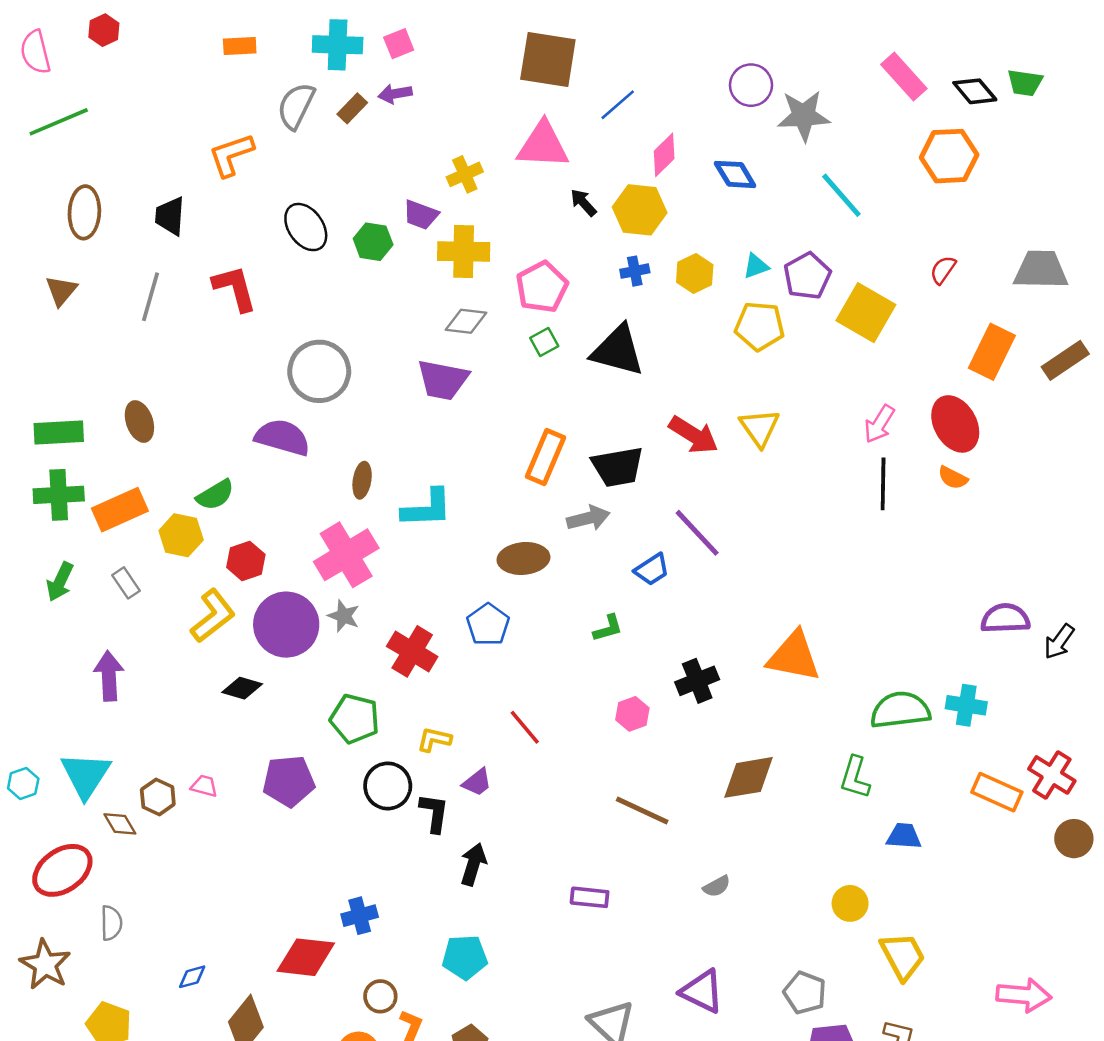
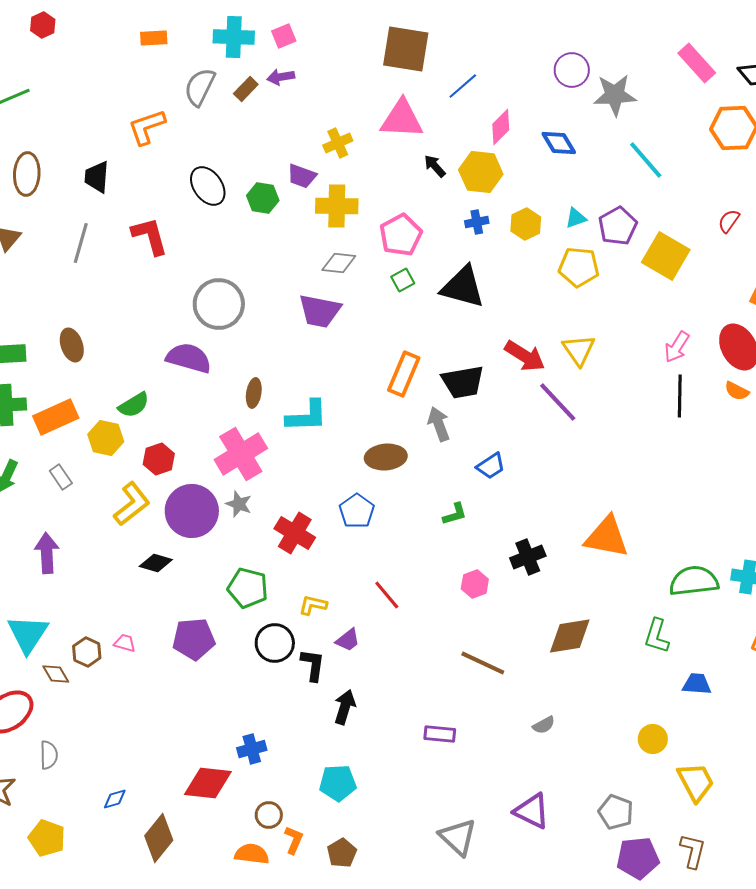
gray arrow: (588, 518) -> (439, 424), turned -96
purple line: (697, 533) -> (558, 402), moved

